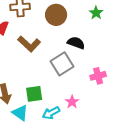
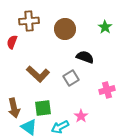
brown L-shape: (29, 44) -> (38, 74), moved
gray square: (62, 64) -> (71, 78), size x0.7

